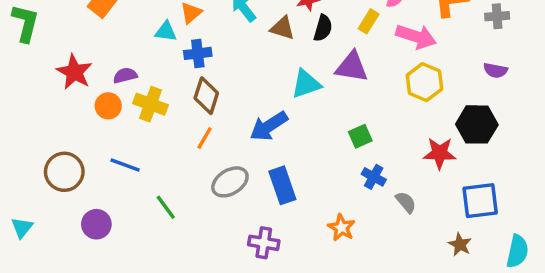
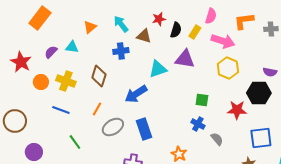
black semicircle: (323, 28) -> (176, 30), moved
cyan triangle: (166, 31) -> (72, 47), moved
blue cross: (198, 53) -> (121, 51), moved
purple semicircle: (495, 70) -> (270, 72), moved
purple semicircle: (125, 75) -> (51, 52), moved, turned -32
green square: (360, 136) -> (202, 100), moved, turned 32
orange line: (205, 138) -> (97, 109), moved
blue line: (125, 165) -> (61, 110), moved

